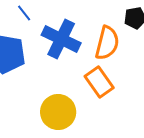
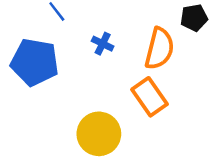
blue cross: (61, 39) -> (103, 44), size x0.5

